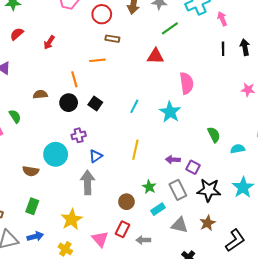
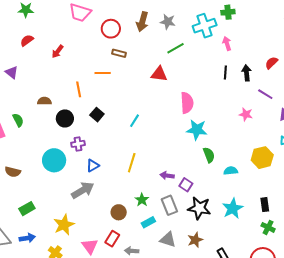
black circle: (69, 103) -> (65, 118), moved
cyan star: (170, 112) -> (197, 130), moved, turned -30
brown semicircle: (31, 171) -> (13, 172), moved
gray arrow: (88, 182) -> (83, 190), turned 55
green rectangle: (32, 206) -> (27, 209), turned 35

